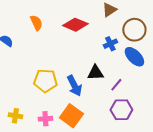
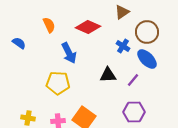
blue cross: (110, 44) -> (123, 46), turned -32
purple line: (116, 85) -> (133, 80), moved
blue arrow: (74, 86) -> (69, 53), moved

